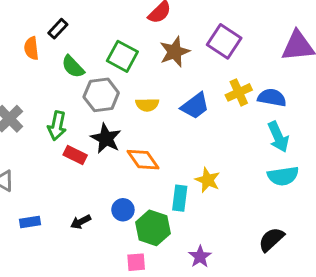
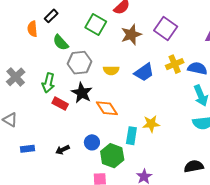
green square: (122, 56) -> (96, 24), moved
yellow star: (208, 180) -> (151, 124), turned -30
black semicircle: (271, 239) -> (194, 166), turned 30

